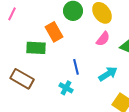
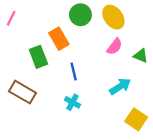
green rectangle: (36, 48) -> (38, 57), turned 66
blue line: (76, 67) -> (74, 72), moved

